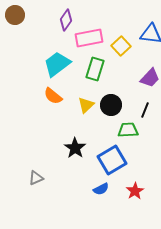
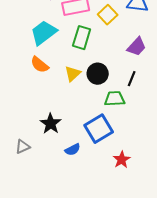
black star: (75, 148) -> (51, 124), moved
blue semicircle: (101, 189) -> (73, 150), moved

